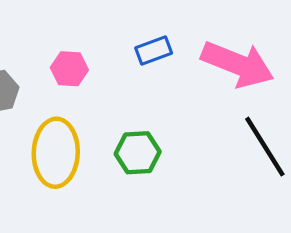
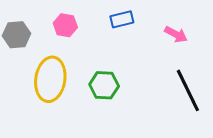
pink arrow: (238, 64) -> (176, 34), size x0.5

